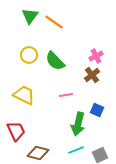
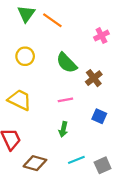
pink cross: (96, 56) -> (101, 36), moved
green semicircle: (55, 61) -> (67, 63), moved
green arrow: (78, 124) -> (63, 129), moved, size x0.6

